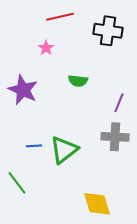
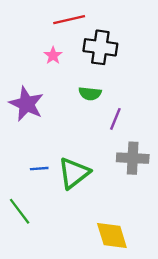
black cross: (108, 31) -> (100, 47), moved
purple line: (119, 103) -> (115, 119), moved

